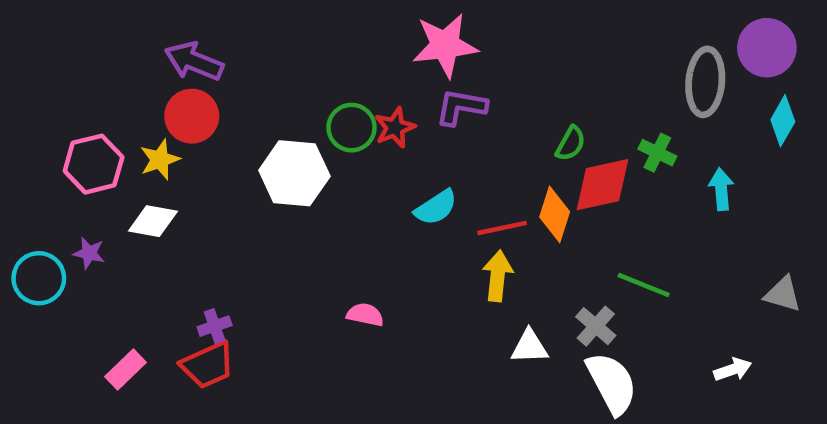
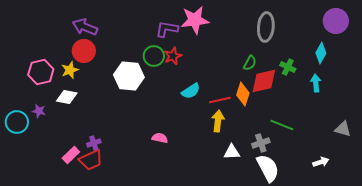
gray ellipse: (705, 82) -> (266, 27), moved
purple L-shape: (461, 107) -> (167, 29), moved
cyan diamond: (783, 121) -> (321, 53), moved
gray cross: (596, 326) -> (261, 143), turned 30
pink rectangle: (126, 369) -> (71, 155), moved

